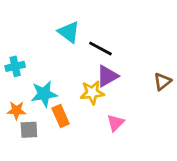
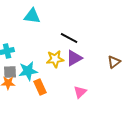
cyan triangle: (69, 32) -> (32, 16), moved, turned -30
yellow star: (92, 93) -> (55, 59), moved
gray square: (29, 130) -> (10, 72), moved

